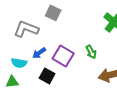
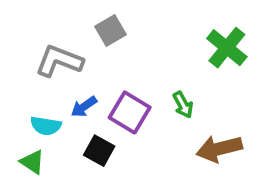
gray square: (53, 13) -> (111, 30), turned 35
green triangle: (12, 82) -> (32, 162), turned 40

